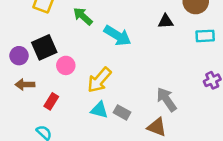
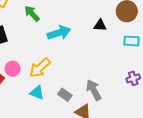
cyan arrow: (118, 36) -> (59, 33), turned -55
pink circle: (66, 65) -> (13, 69), moved
gray rectangle: (122, 112) -> (65, 95), moved

